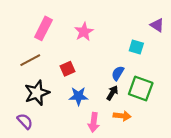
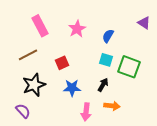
pink rectangle: (43, 28) -> (40, 26), turned -55
cyan square: (136, 47) -> (106, 60), moved
blue semicircle: (118, 73) -> (108, 36), moved
green square: (141, 89) -> (129, 67), moved

